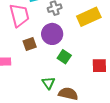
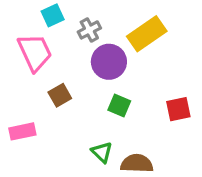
purple circle: (52, 34) -> (109, 62), moved

